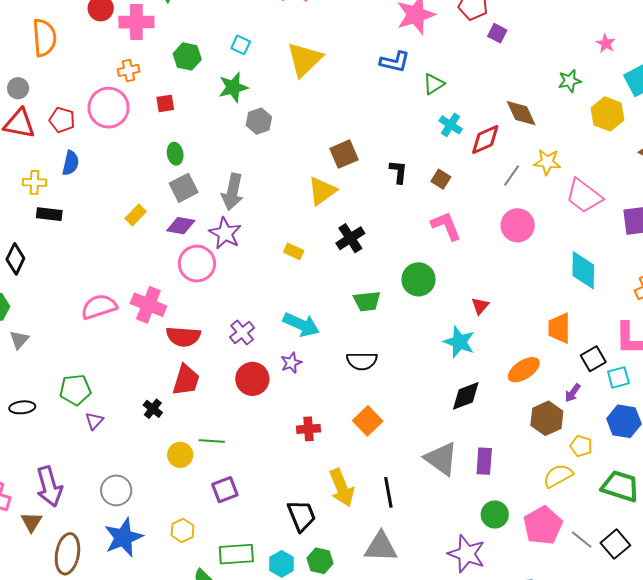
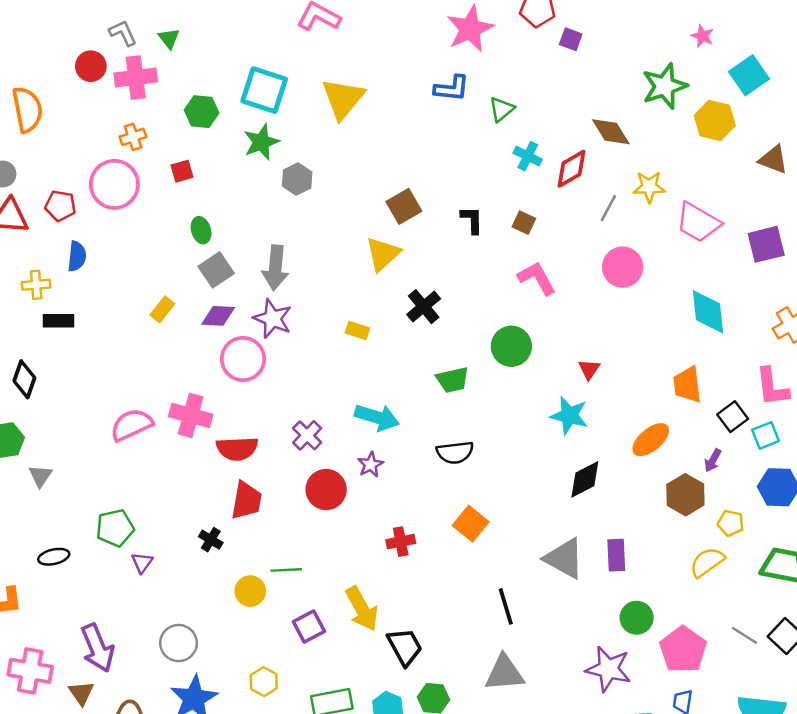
cyan square: (241, 45) -> (264, 90), size x2.0
green star: (570, 81) -> (665, 86), size x1.6
yellow arrow: (342, 488) -> (362, 609), moved
pink pentagon: (543, 525) -> (683, 650), moved

